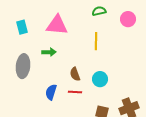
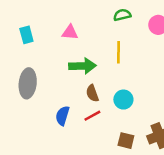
pink triangle: (57, 25) -> (70, 32), size x0.6
green arrow: (49, 52) -> (82, 66), moved, size x1.5
red line: (75, 92) -> (92, 116), turned -32

